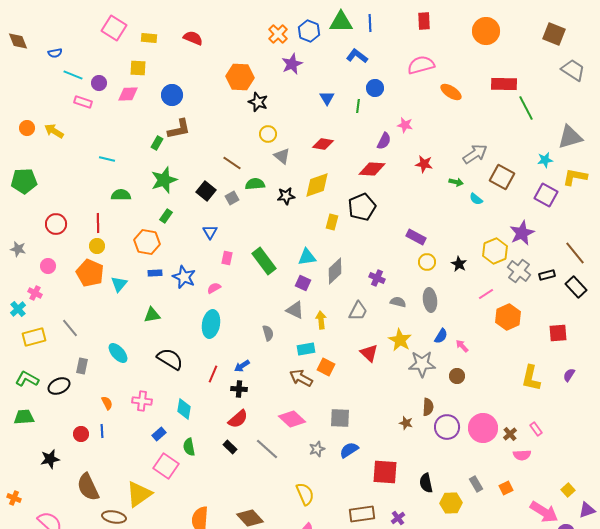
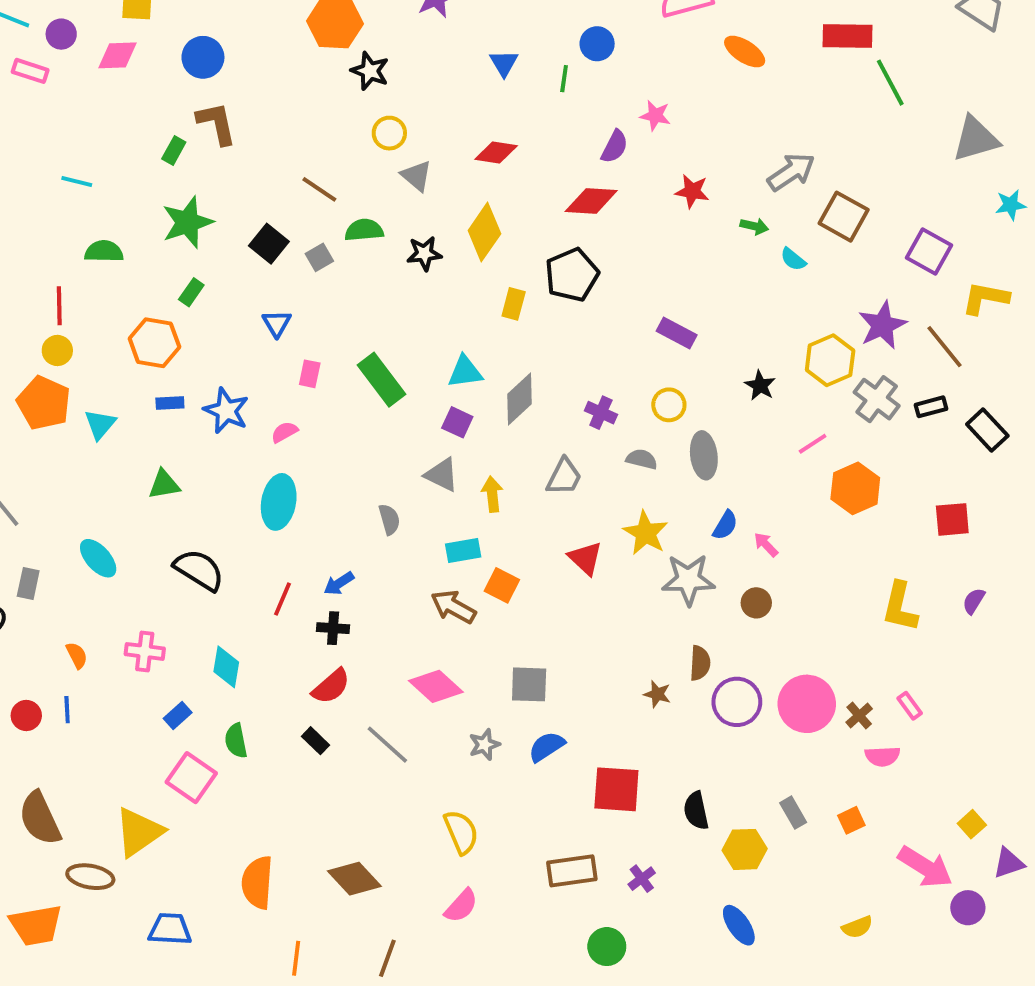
brown L-shape: (179, 129) -> (217, 123), turned -90
cyan star: (545, 160) -> (1011, 205), moved
yellow L-shape: (575, 177) -> (985, 298), moved
yellow diamond: (317, 185) -> (484, 232), turned -36
brown line: (575, 253) -> (945, 347), moved
yellow circle: (427, 262) -> (669, 405), moved

